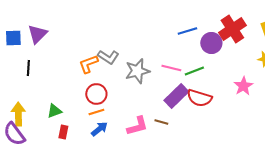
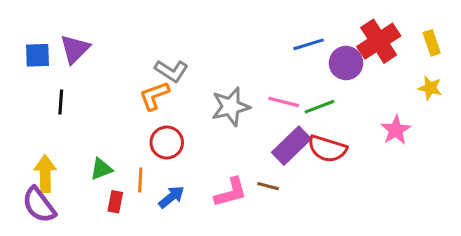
gray L-shape: (108, 57) -> (171, 71), moved
orange line: (96, 112) -> (140, 180), moved, turned -70

